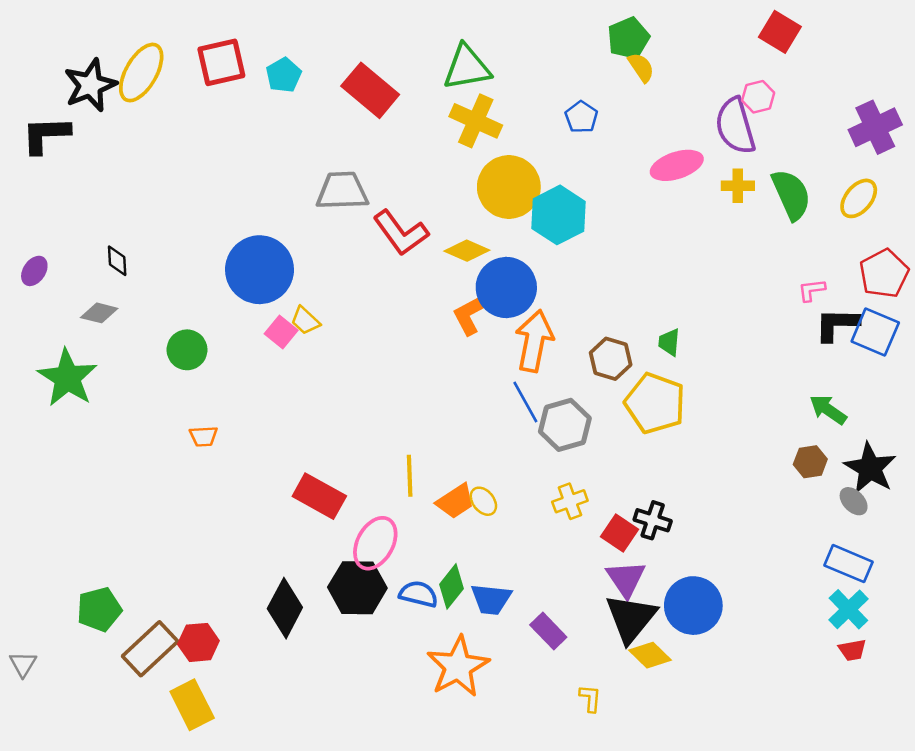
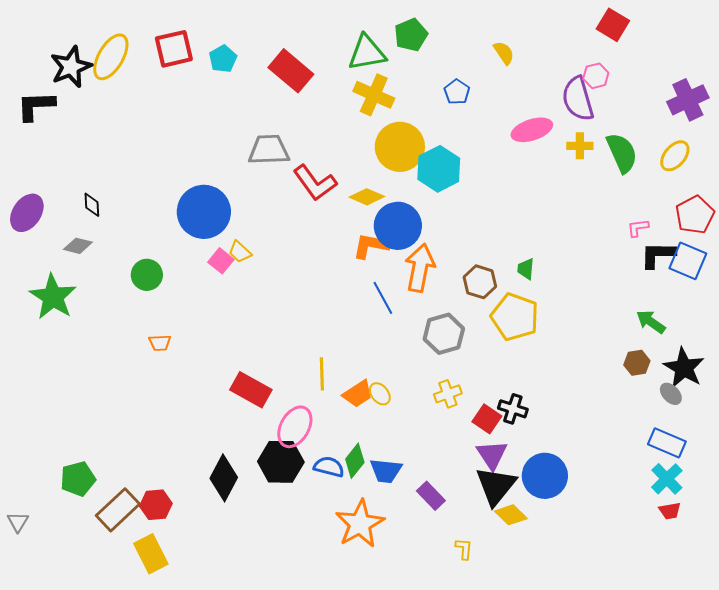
green pentagon: (628, 38) -> (411, 35), moved
purple ellipse: (34, 271) -> (27, 213), size x1.6
orange L-shape: (472, 313) -> (371, 246), turned 39
blue line: (525, 402) -> (383, 298), moved

